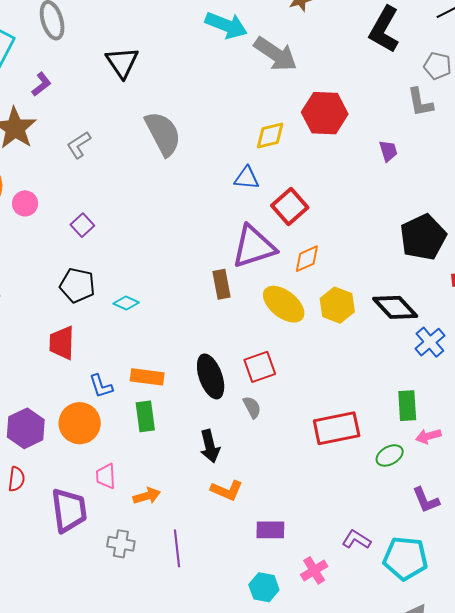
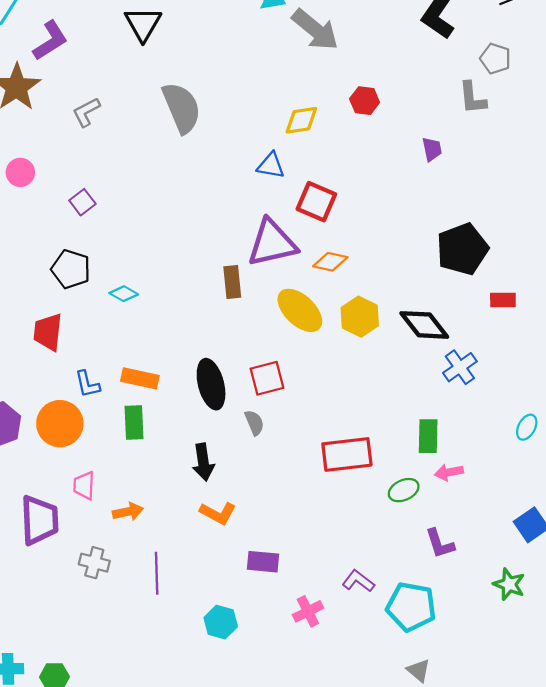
purple L-shape: (41, 84) -> (50, 41), size x1.5
red hexagon: (325, 113) -> (365, 101), size x0.6
red square: (290, 206) -> (316, 202), turned -30
orange diamond: (307, 259) -> (330, 262), turned 32
cyan hexagon: (264, 587) -> (221, 622), moved

